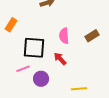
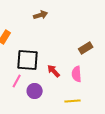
pink semicircle: (64, 36) -> (77, 74), moved
pink line: (23, 69) -> (17, 81), turned -40

